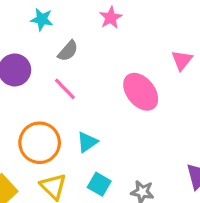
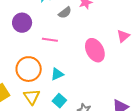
gray semicircle: (68, 51) -> (65, 13), moved
pink line: (65, 89) -> (50, 40), turned -49

